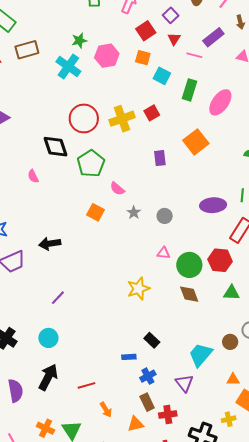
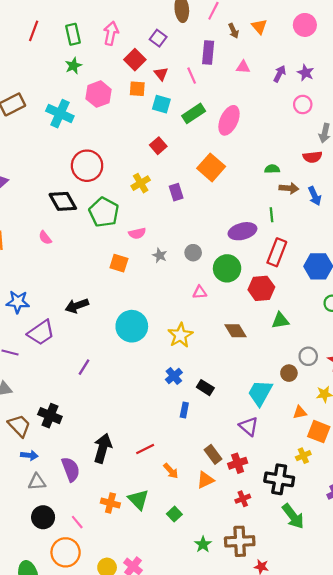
purple rectangle: (213, 37) -> (208, 52), turned -35
red triangle: (174, 39) -> (161, 74), moved
green star: (79, 41) -> (73, 66), moved
pink line: (194, 55) -> (192, 76), turned 63
green rectangle: (190, 90) -> (194, 113), turned 50
yellow cross: (122, 119) -> (141, 183), moved, size x0.7
pink semicircle: (117, 189) -> (137, 233), turned -42
green circle: (189, 265) -> (227, 268), moved
purple line: (58, 298) -> (84, 367), moved
cyan circle: (48, 338) -> (132, 326), moved, size x1.5
blue rectangle: (129, 357) -> (184, 410), turned -64
blue cross: (148, 376) -> (174, 376), moved

